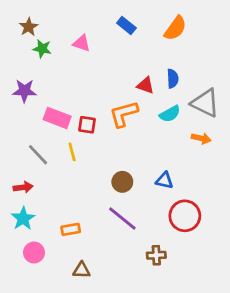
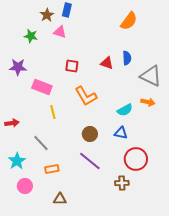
blue rectangle: (126, 26) -> (67, 10), moved, turned 64
brown star: (29, 27) -> (47, 15), moved
orange L-shape: (124, 114) -> (86, 96), moved, turned -105
cyan semicircle: (170, 114) -> (125, 110), moved
red square: (87, 125) -> (72, 66), moved
gray line: (38, 155) -> (41, 143), moved
red arrow: (23, 187) -> (12, 123), moved
brown cross: (156, 255) -> (122, 183), moved

